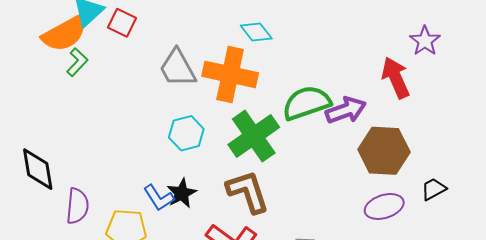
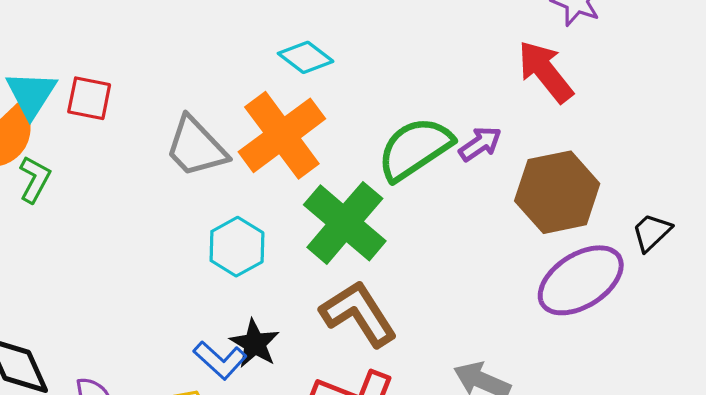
orange cross: (230, 74) -> (282, 135), turned -34
purple arrow: (346, 110) -> (480, 144), size x0.7
purple ellipse: (384, 206) -> (581, 280), size x1.4

